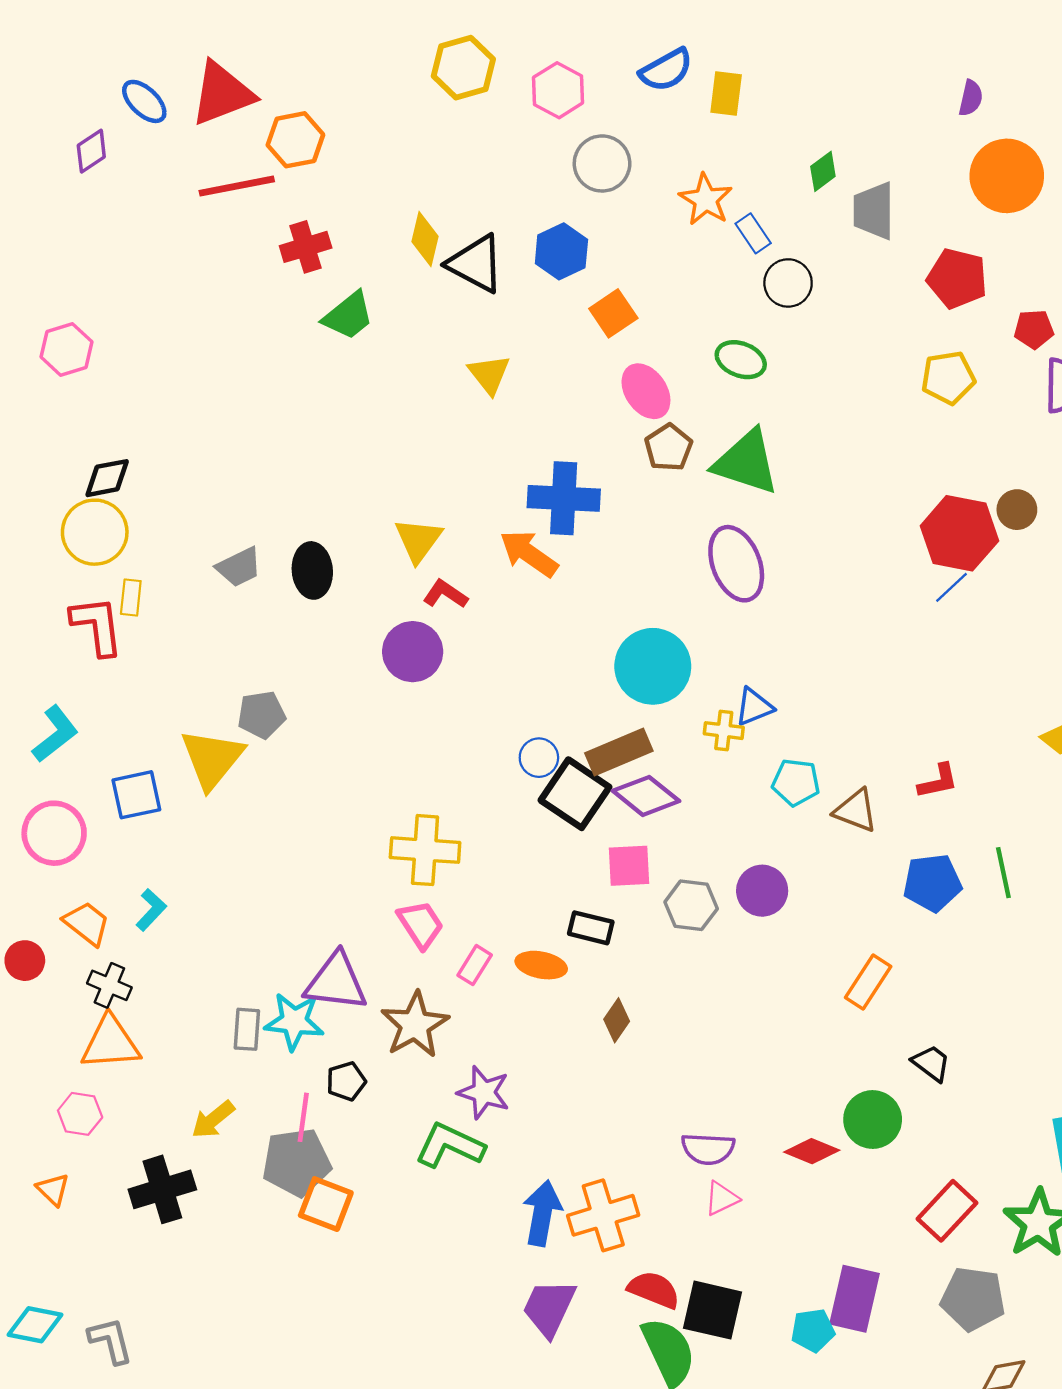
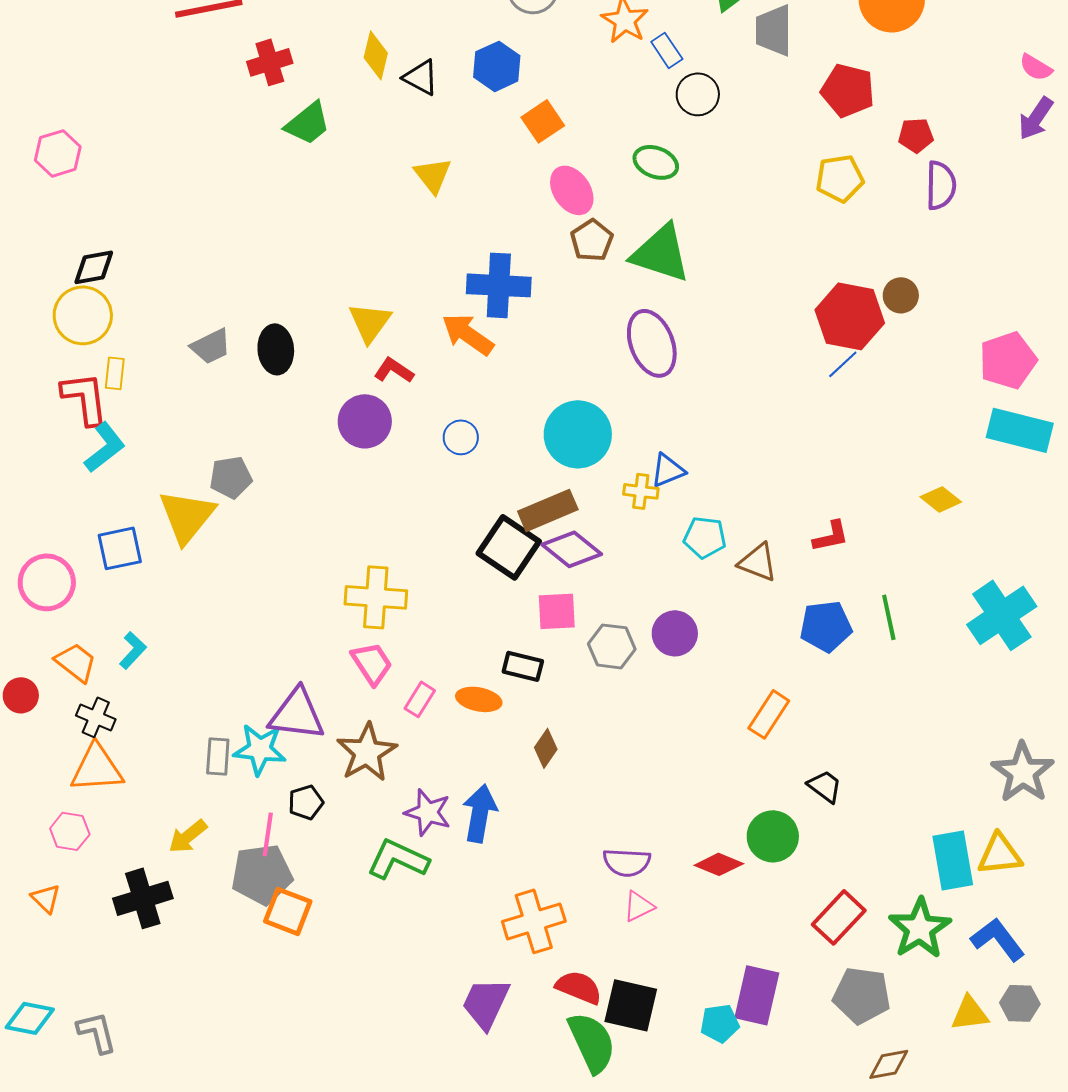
black triangle: (476, 264) -> (421, 77), size x0.7
cyan L-shape: (55, 734) -> (105, 447), moved
blue circle: (539, 758) -> (461, 437), moved
blue arrow: (542, 1213) -> (480, 813), moved

